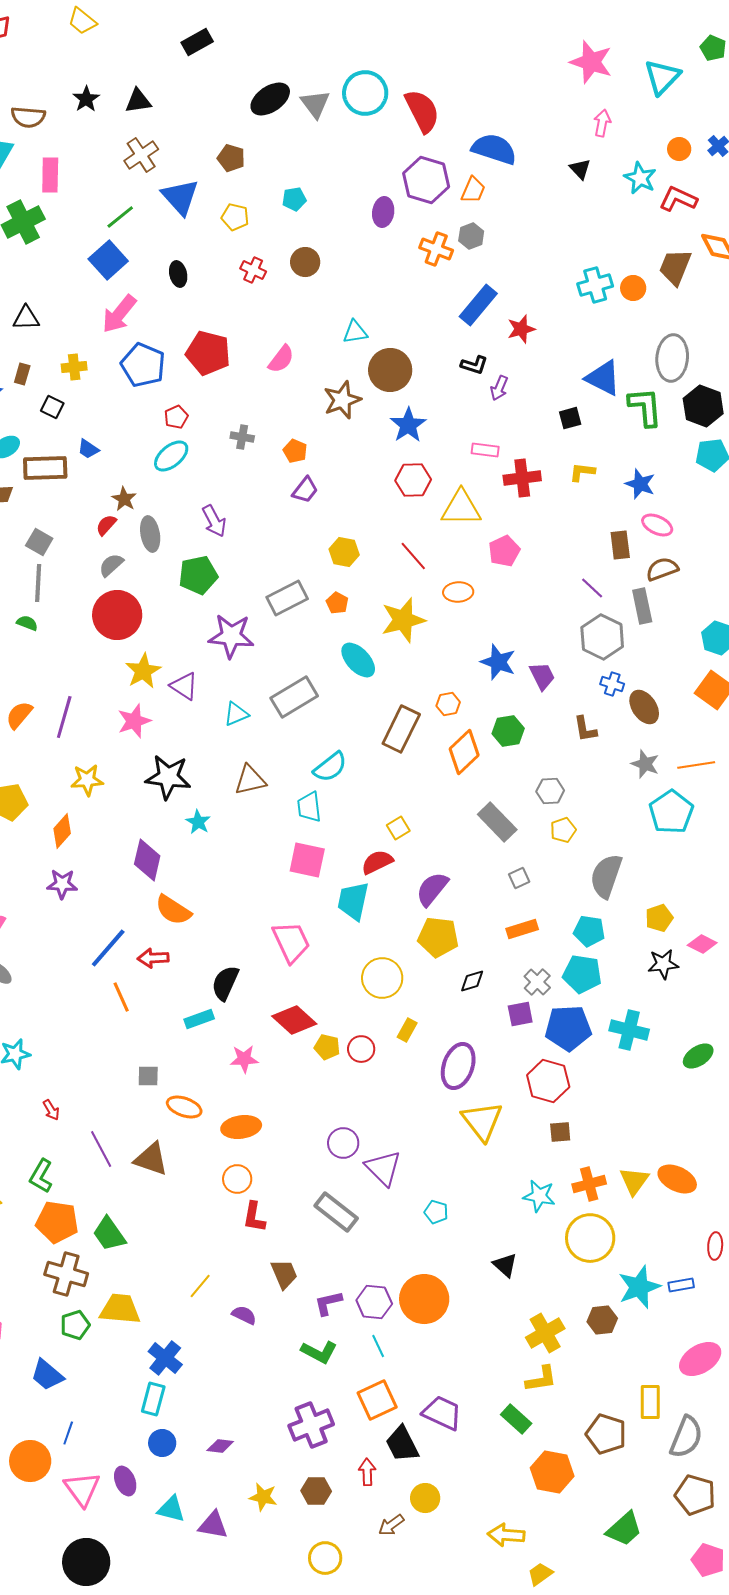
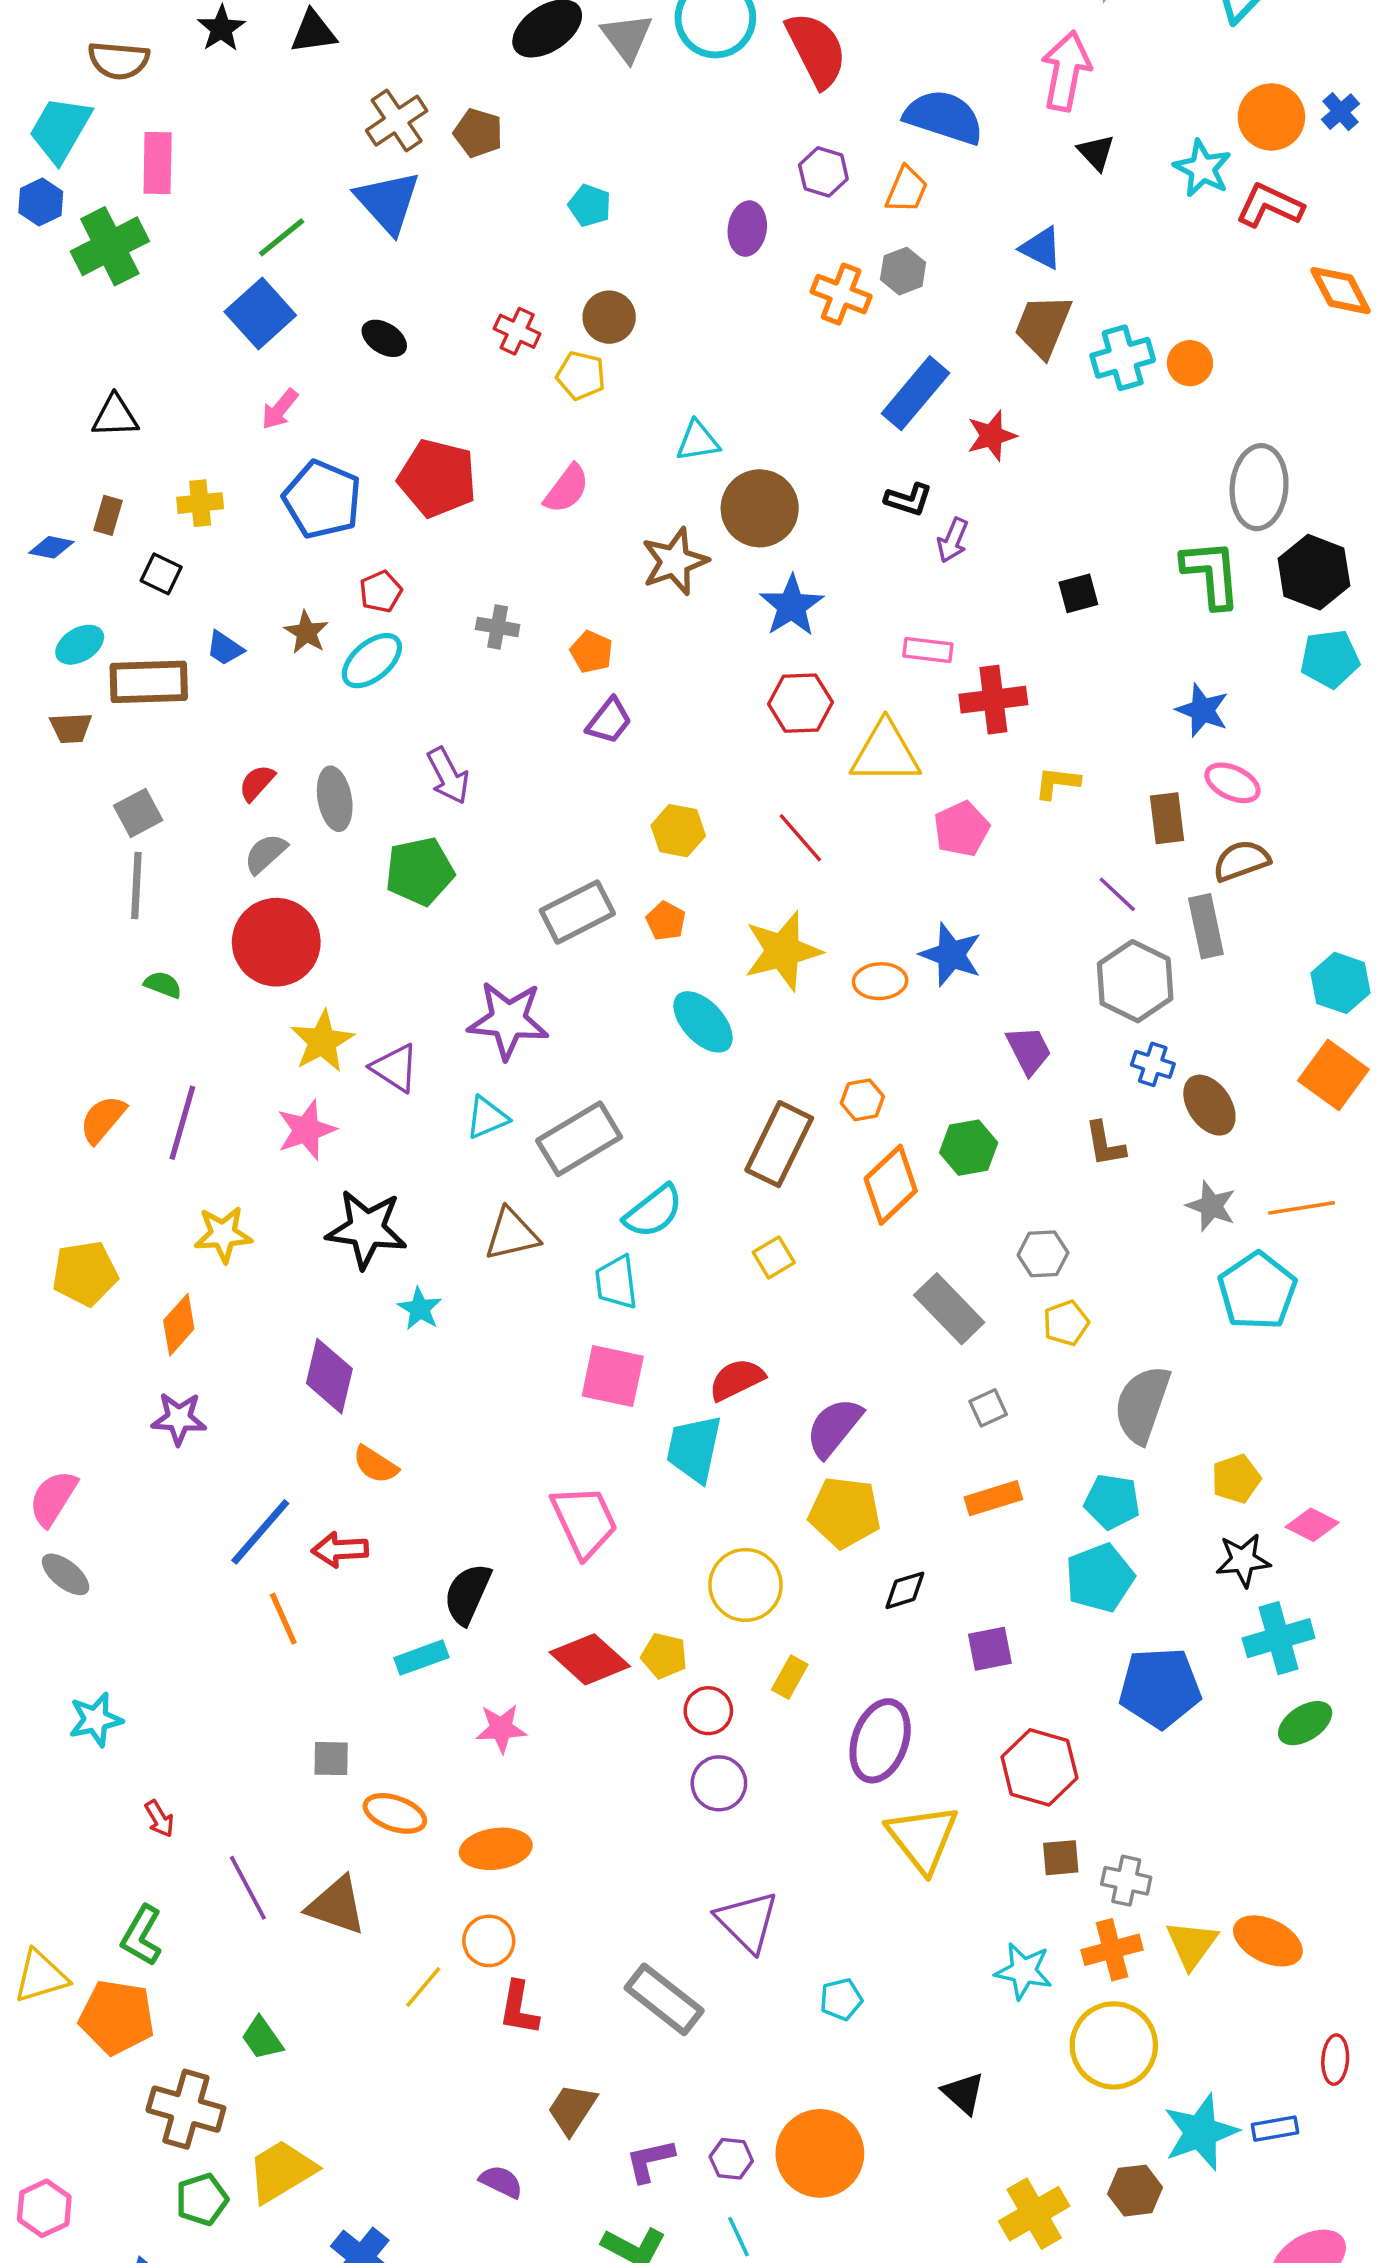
pink arrow: (602, 123) -> (1066, 71), moved, size x1.6
orange circle: (679, 149) -> (1271, 117), size x1.6
brown cross: (141, 155) -> (397, 121), moved
purple hexagon: (426, 180) -> (823, 172), size x0.6
cyan pentagon: (294, 199) -> (590, 206), turned 30
yellow pentagon: (235, 217) -> (581, 376), moved
brown trapezoid: (675, 267) -> (1043, 326), moved
black ellipse: (178, 274) -> (384, 338), turned -45
pink arrow: (119, 314) -> (280, 409), size x0.6
blue triangle: (603, 378) -> (1041, 248), moved, size x0.7
yellow L-shape: (582, 472) -> (1057, 783), moved
brown star: (124, 499) -> (306, 632), moved
gray square: (39, 542) -> (138, 813), turned 32
orange ellipse: (458, 592) -> (880, 981), moved
green semicircle: (27, 623) -> (163, 985), moved
purple star: (231, 636) -> (508, 1020), moved
blue star: (498, 662) -> (951, 955), moved
gray rectangle: (294, 697) -> (579, 1139), moved
yellow square: (398, 828) -> (774, 1257), moved
orange semicircle: (173, 910) -> (375, 1465), size x0.7
cyan pentagon: (582, 974) -> (1100, 1578), turned -30
gray cross: (537, 982) -> (1126, 1881), moved, turned -32
blue pentagon: (568, 1028) -> (1160, 1688), moved
cyan cross: (629, 1030) -> (1279, 1638), moved, turned -30
yellow pentagon: (327, 1047) -> (664, 1656), moved
purple circle: (343, 1143) -> (719, 1783), moved
cyan pentagon: (436, 1212) -> (841, 1999), turned -30
orange pentagon: (57, 1222) -> (117, 2017), moved
green trapezoid: (109, 1234) -> (262, 2038), size x0.7
brown trapezoid: (284, 1274) -> (572, 2109), turned -124
yellow line: (200, 1286) -> (423, 1987), moved
purple hexagon: (374, 1302) -> (731, 2159), size x0.7
yellow trapezoid: (120, 1309) -> (282, 2171), turned -36

